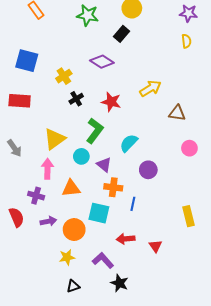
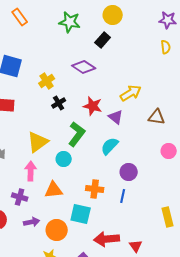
purple triangle: (104, 165) -> (116, 117), moved
blue line: (133, 204) -> (123, 196), moved
red arrow: (126, 239) -> (107, 239), size x1.4

